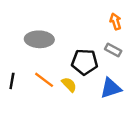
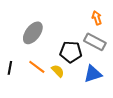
gray ellipse: (39, 39) -> (33, 33), turned -55
gray rectangle: (113, 50) -> (95, 42), size x1.5

